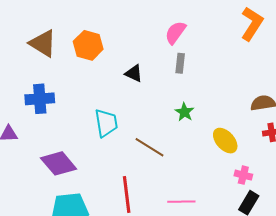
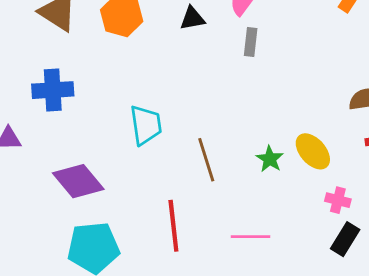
black triangle: (134, 73) -> (192, 18), moved, turned -36
green star: (184, 112) -> (270, 159), moved
brown line: (149, 147) -> (206, 160), turned 40

